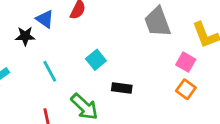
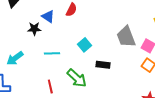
gray trapezoid: (158, 22) -> (126, 37), moved
cyan line: (50, 71) -> (52, 53), turned -63

